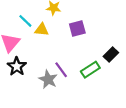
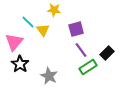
yellow triangle: (42, 30) -> (43, 30), turned 48
purple line: (61, 70) -> (81, 50), moved

